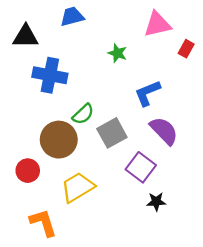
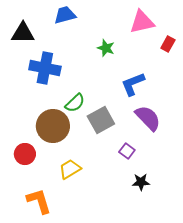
purple square: (141, 167) -> (127, 151), size x0.6
yellow trapezoid: (78, 187) -> (70, 169), size x0.7

